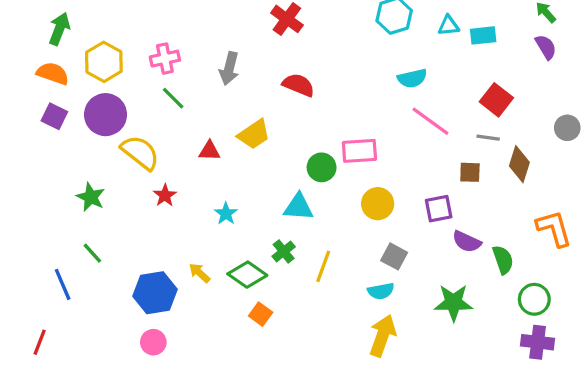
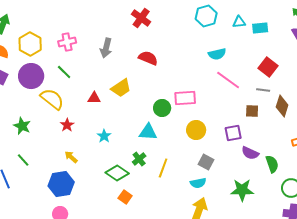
green line: (173, 98) -> (64, 72), moved
yellow arrow: (200, 273) -> (71, 157), moved

